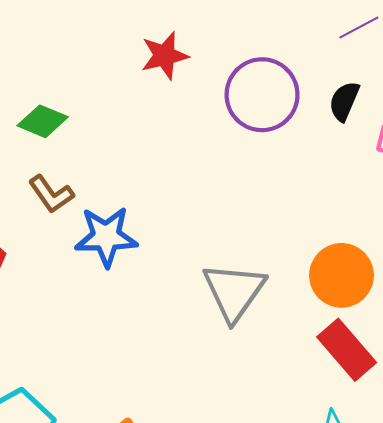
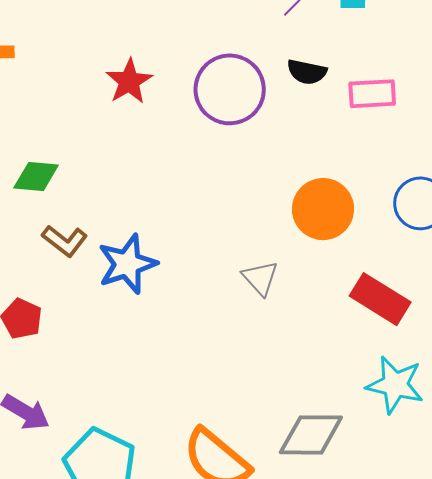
black semicircle: (344, 101) -> (307, 72), turned -84
orange circle: (341, 275) -> (323, 209), moved
gray triangle: (234, 292) -> (260, 278), size x0.6

